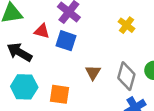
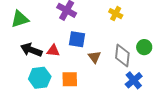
red triangle: (42, 31) -> (53, 51), moved
blue square: (66, 41) -> (77, 39), moved

